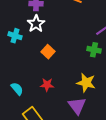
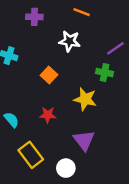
white star: (36, 24) -> (69, 41), moved, turned -30
yellow star: (86, 83) -> (85, 99), moved

